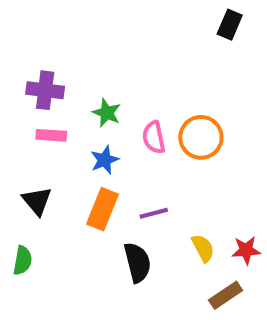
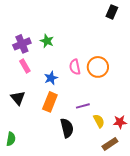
purple cross: (45, 90) -> (22, 44), turned -30
green star: (107, 113) -> (47, 41), moved
pink rectangle: (51, 135) -> (25, 66), turned 56
purple line: (154, 213) -> (83, 106), moved
green semicircle: (23, 260) -> (11, 139), moved

